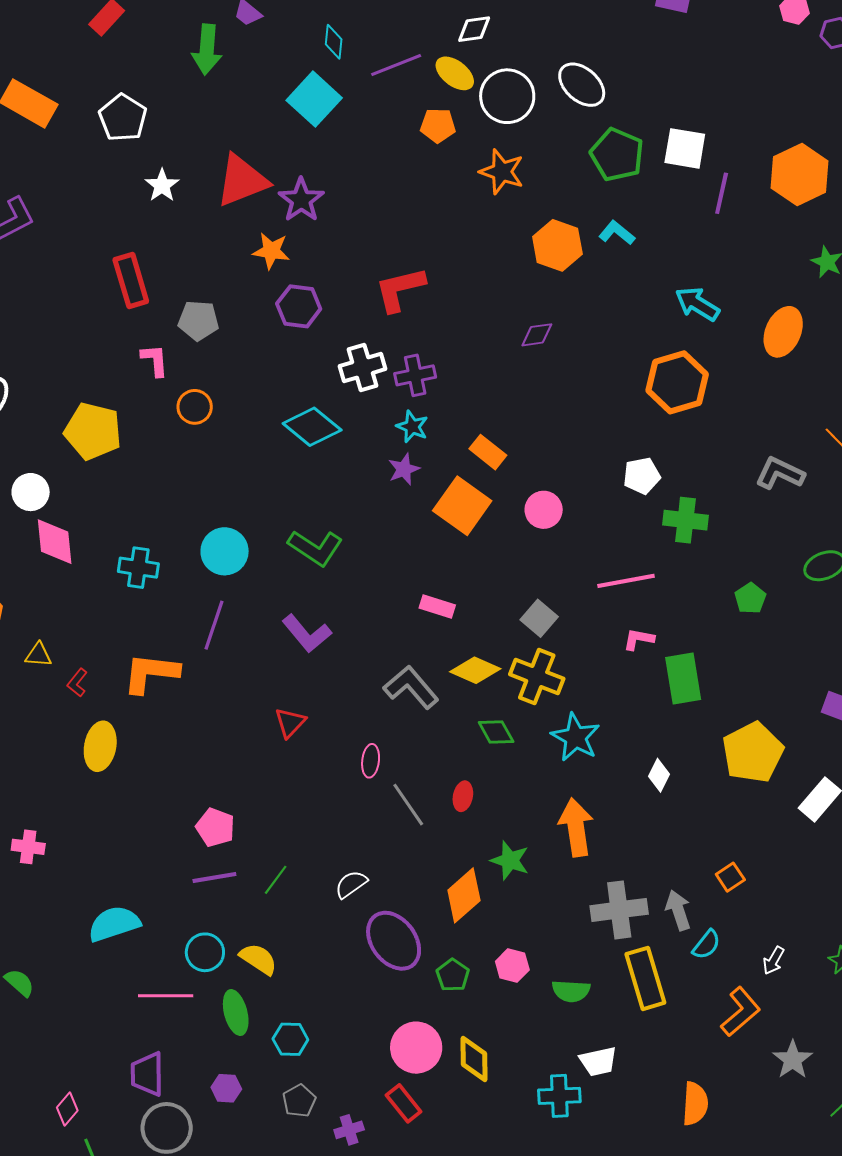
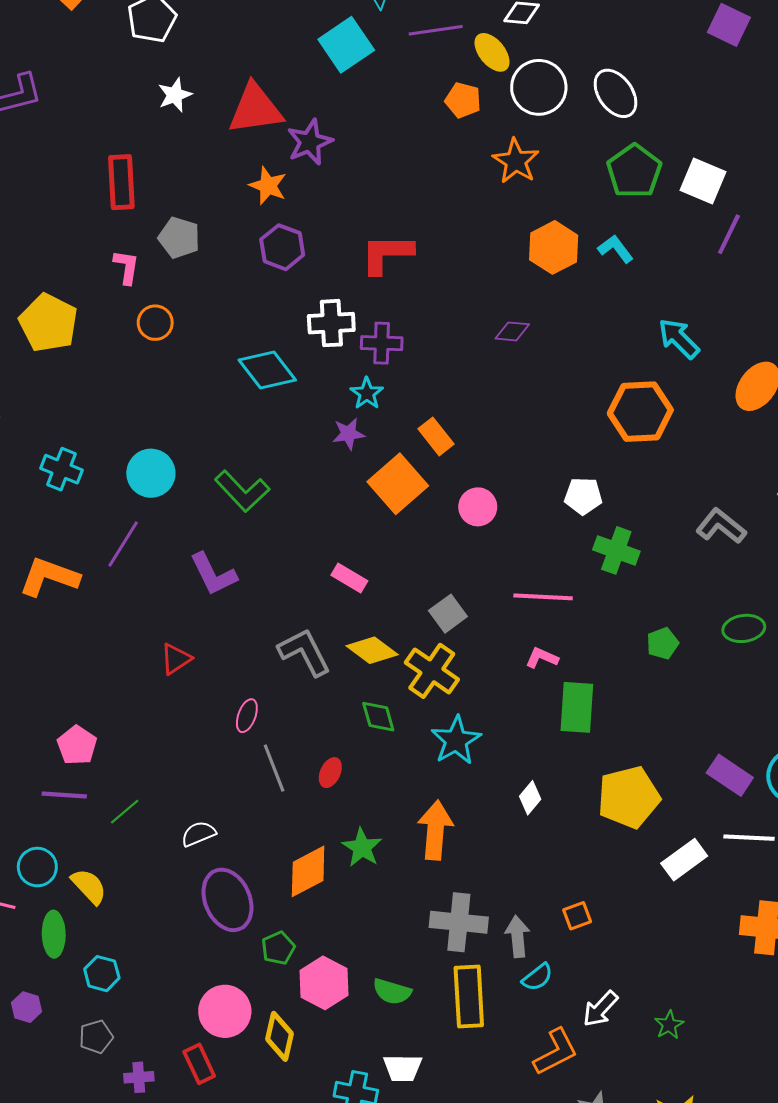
white arrow: (774, 961) -> (600, 1009), size x1.4
pink hexagon: (512, 966) -> (324, 983), moved, size x1.5

